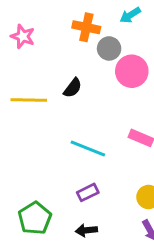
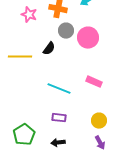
pink star: (23, 36) -> (29, 15), moved
gray circle: (109, 48) -> (66, 31), moved
purple rectangle: (88, 192) -> (59, 118), turned 32

